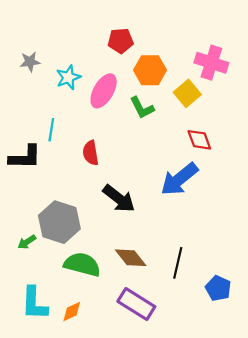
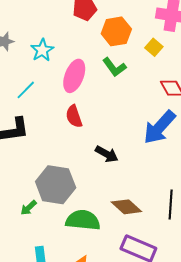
pink ellipse: (104, 91) -> (74, 76), moved
yellow square: (187, 93) -> (154, 47), size x0.7
cyan line: (51, 130) -> (26, 90), moved, turned 45
black arrow: (119, 198) -> (107, 154), size x0.7

